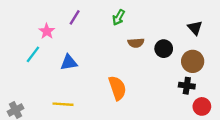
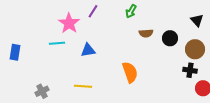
pink star: (47, 31) -> (69, 23), size x1.5
cyan line: (33, 54) -> (57, 43), turned 49

